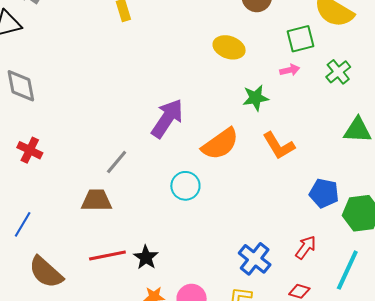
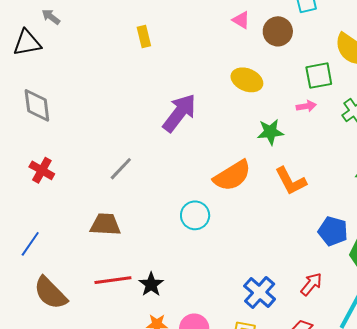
purple arrow: (167, 118) -> (179, 113), moved
gray line: (117, 162) -> (121, 169), moved

